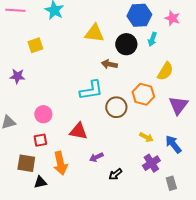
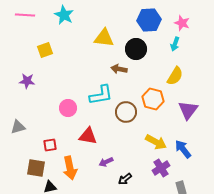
cyan arrow: (152, 39) -> (175, 44), moved
pink circle: (43, 114) -> (68, 108), moved
yellow arrow: (146, 137) -> (156, 142), size x1.5

